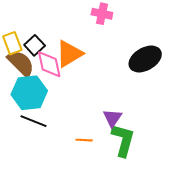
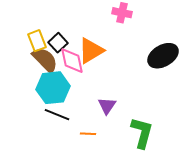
purple triangle: (112, 118) -> (107, 106), moved
orange line: (84, 140) -> (88, 134), moved

